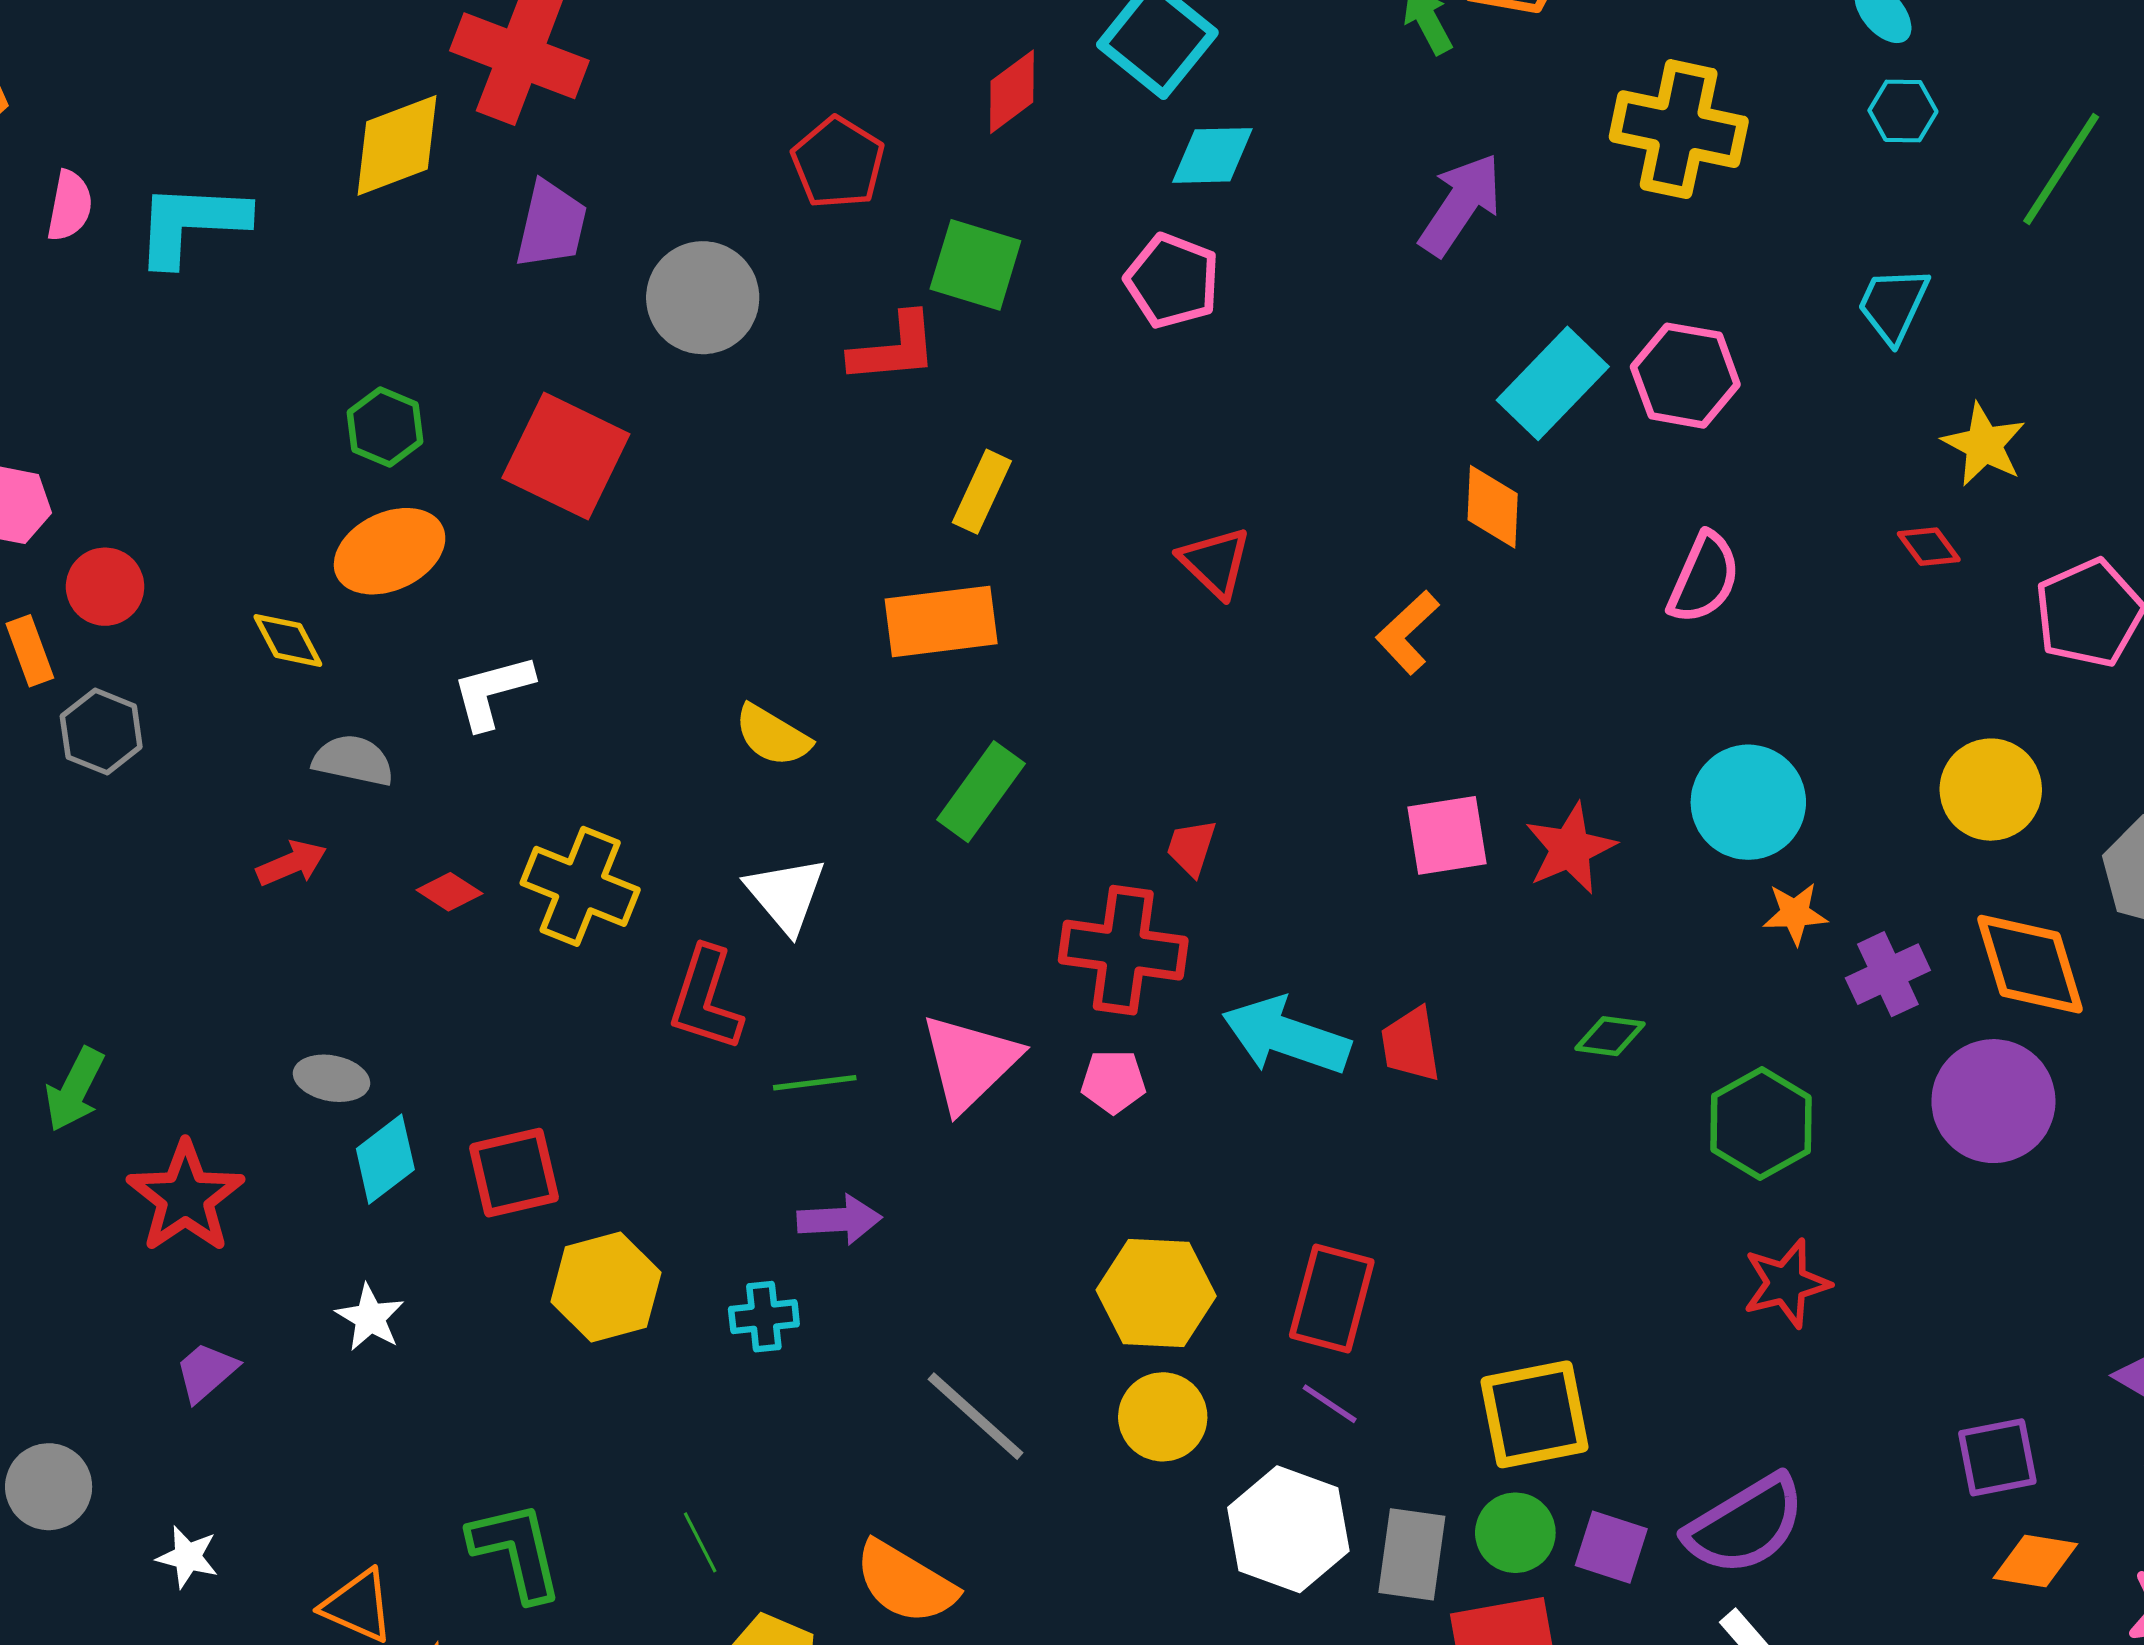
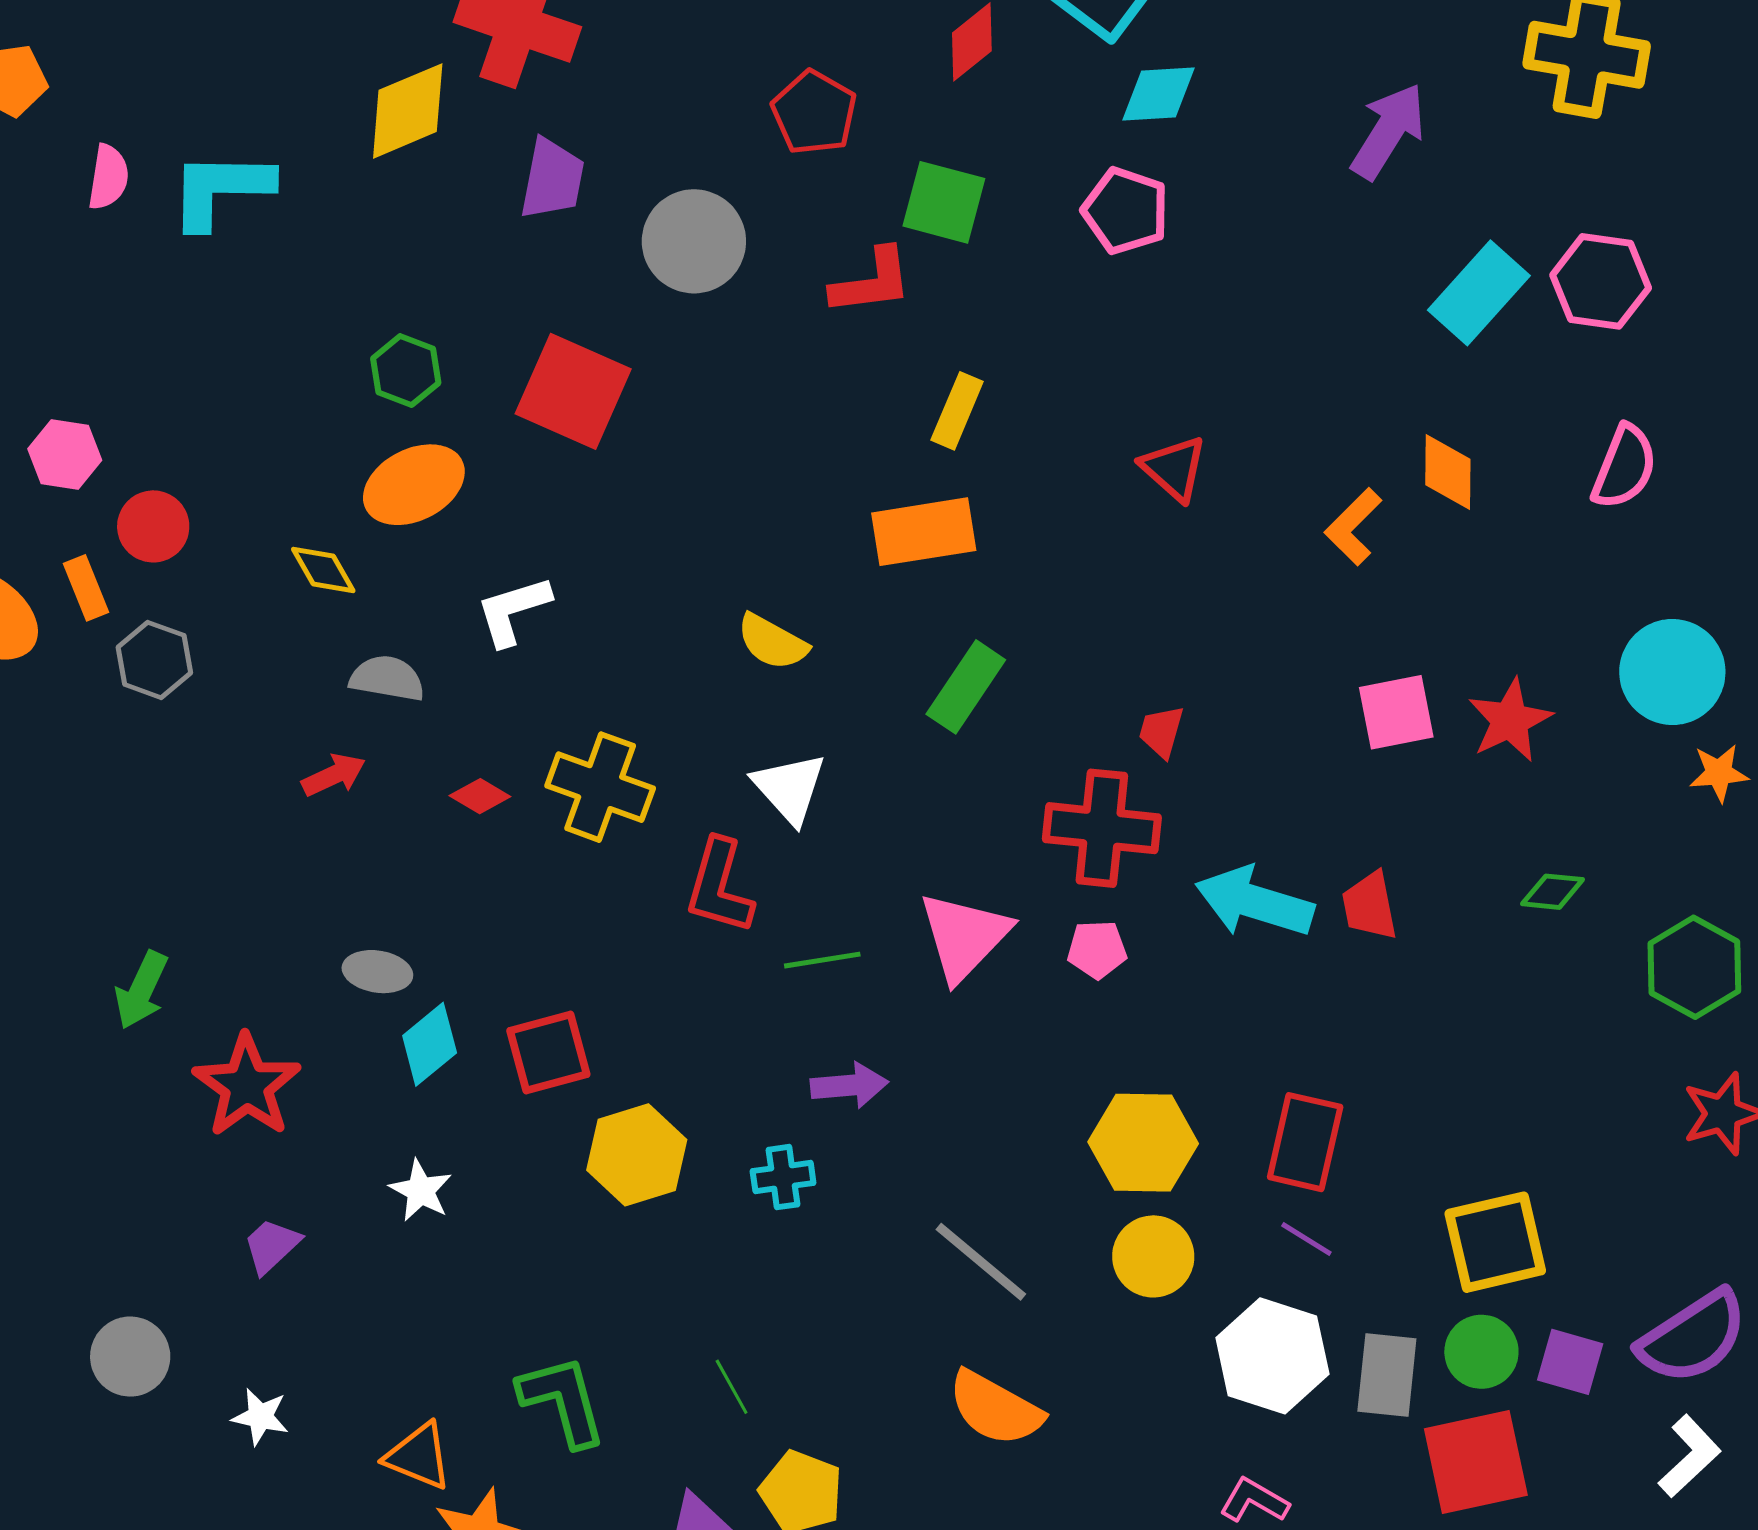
orange diamond: (1493, 507) -> (1448, 472), moved
orange semicircle: (905, 1582) -> (995, 1408), moved

